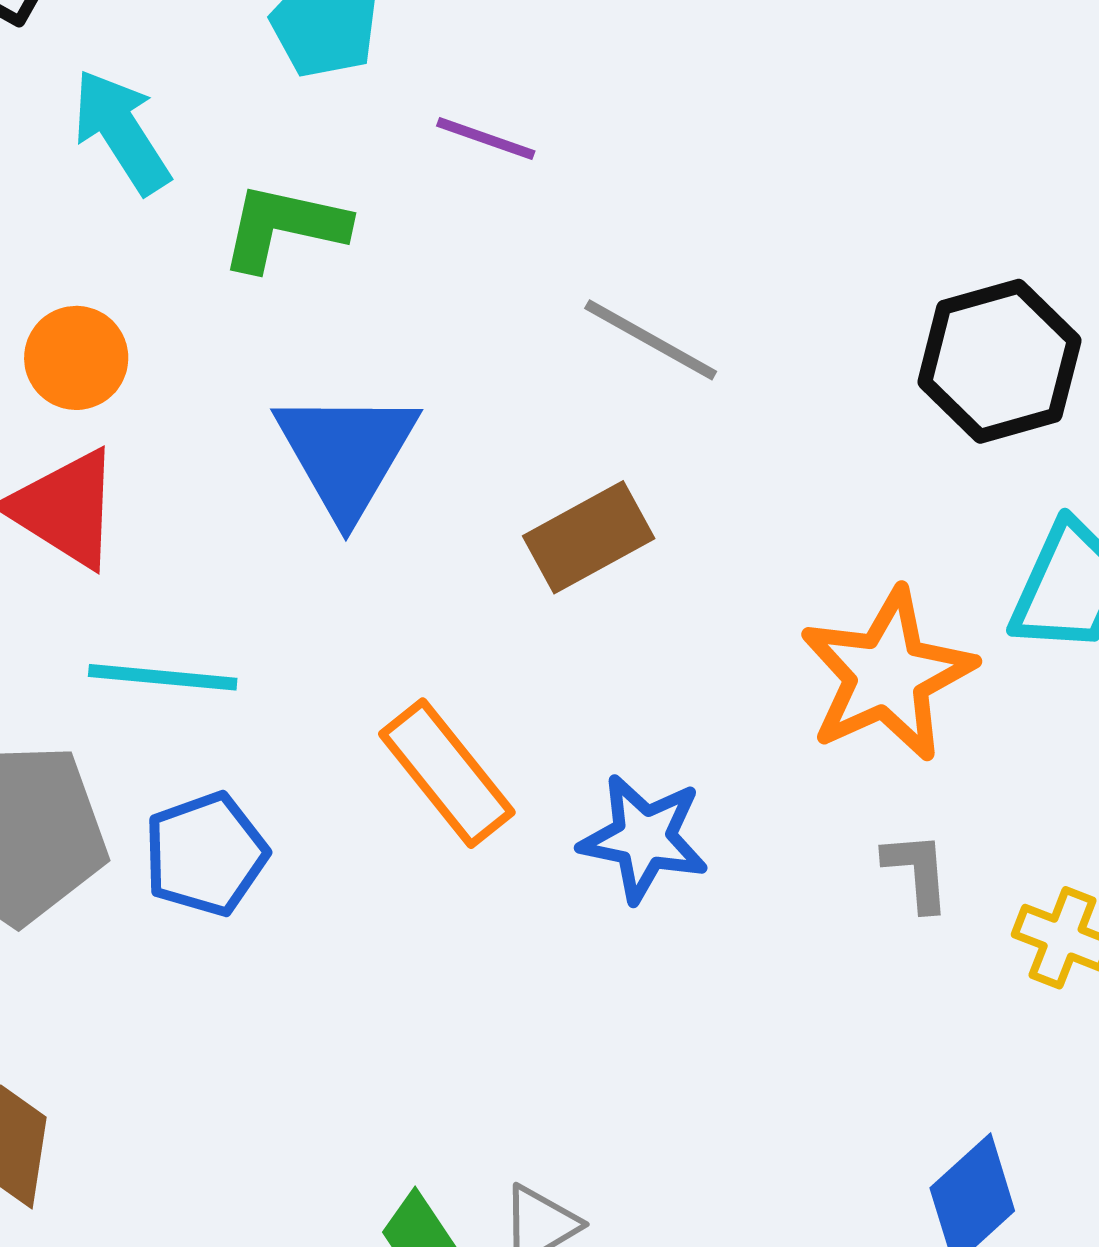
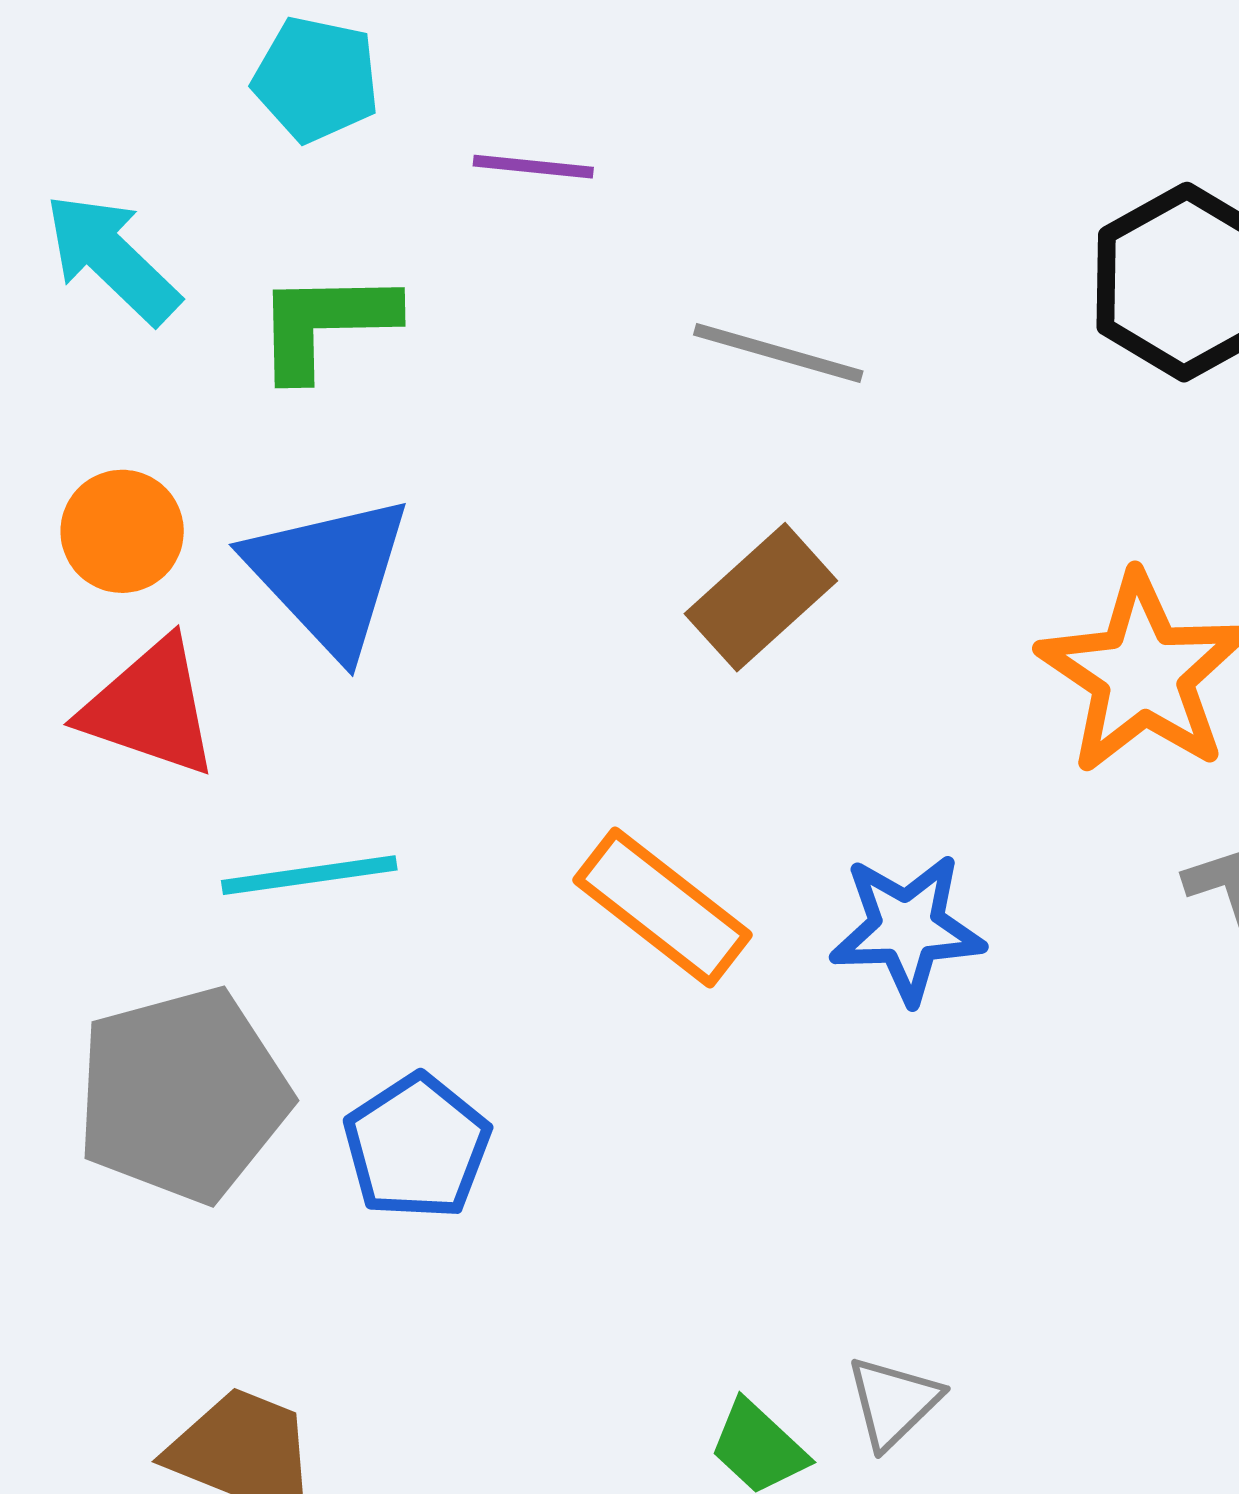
blue triangle: (346, 453) -> (329, 575), moved
blue pentagon: (206, 854) -> (417, 1147), moved

